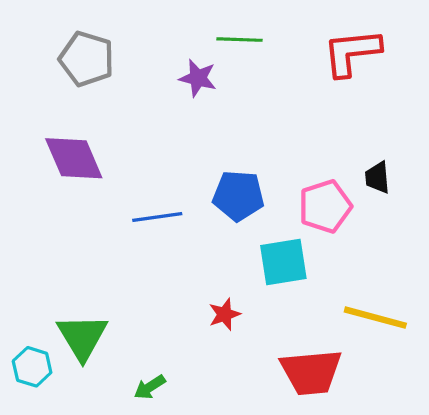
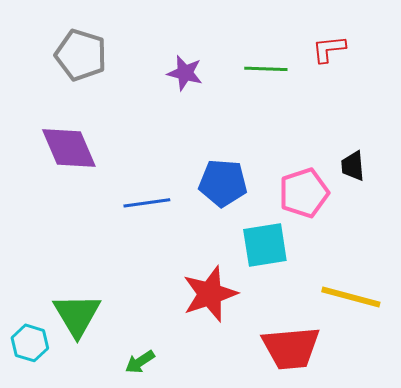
green line: (240, 40) -> (266, 69), moved
red L-shape: (352, 52) -> (329, 49), size x0.6
red star: (225, 314) -> (210, 294), size x1.8

